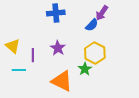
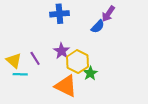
yellow triangle: (13, 46) -> (14, 60), moved
yellow hexagon: (95, 53) -> (78, 62), moved
purple line: (33, 55) -> (35, 58), turned -32

